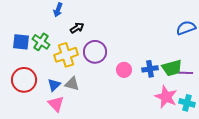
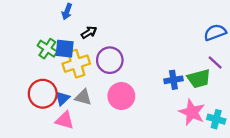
blue square: (21, 42) -> (65, 49), moved
pink circle: (124, 70) -> (121, 96), moved, size x1.5
purple line: (186, 73) -> (215, 62), moved, turned 40
red circle: (24, 80) -> (43, 94), moved
pink triangle: (56, 104) -> (65, 120), turned -30

